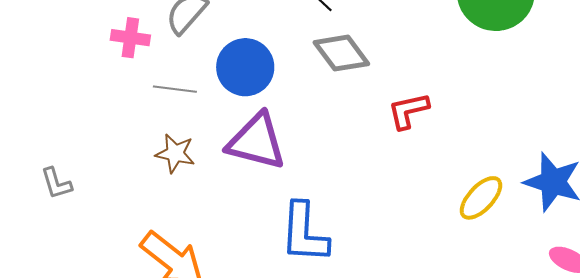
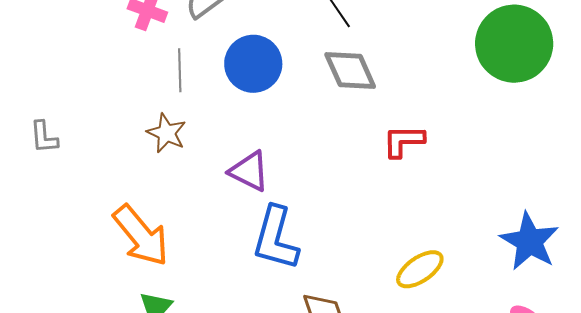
gray line: (175, 89) -> (180, 70), turned 69
purple triangle: (256, 142) -> (249, 171), moved, size x0.7
yellow ellipse: (481, 198) -> (420, 269), moved

